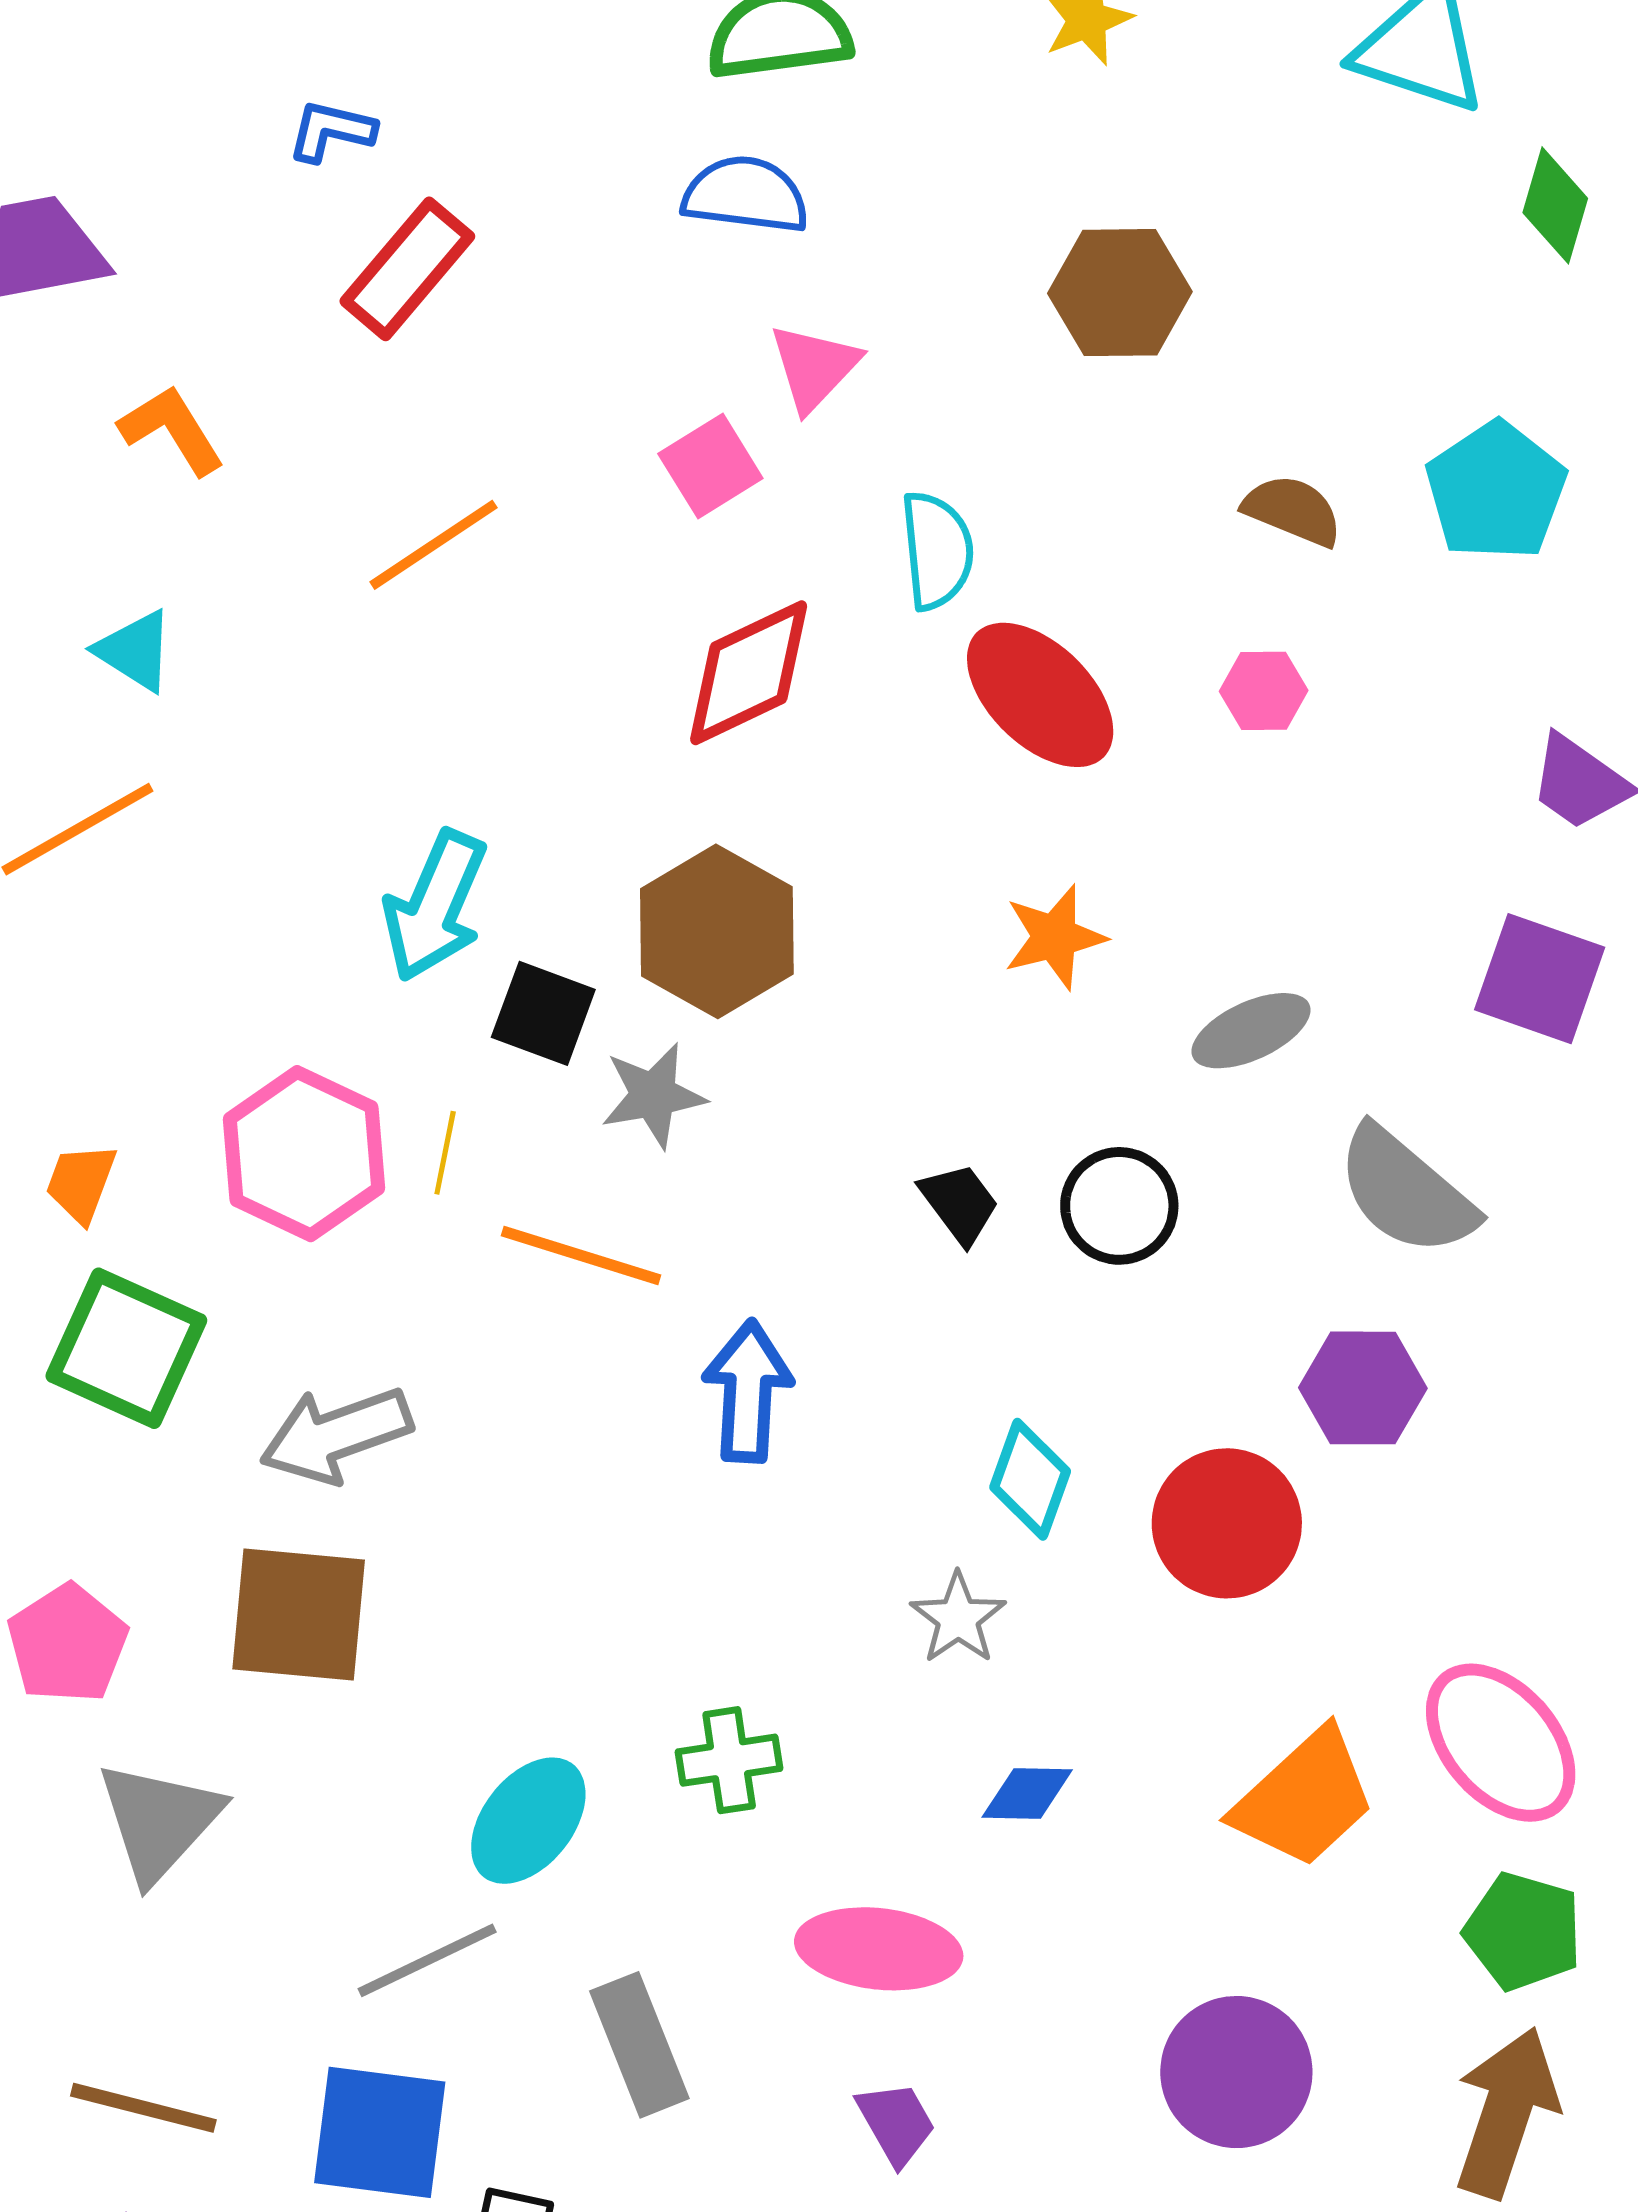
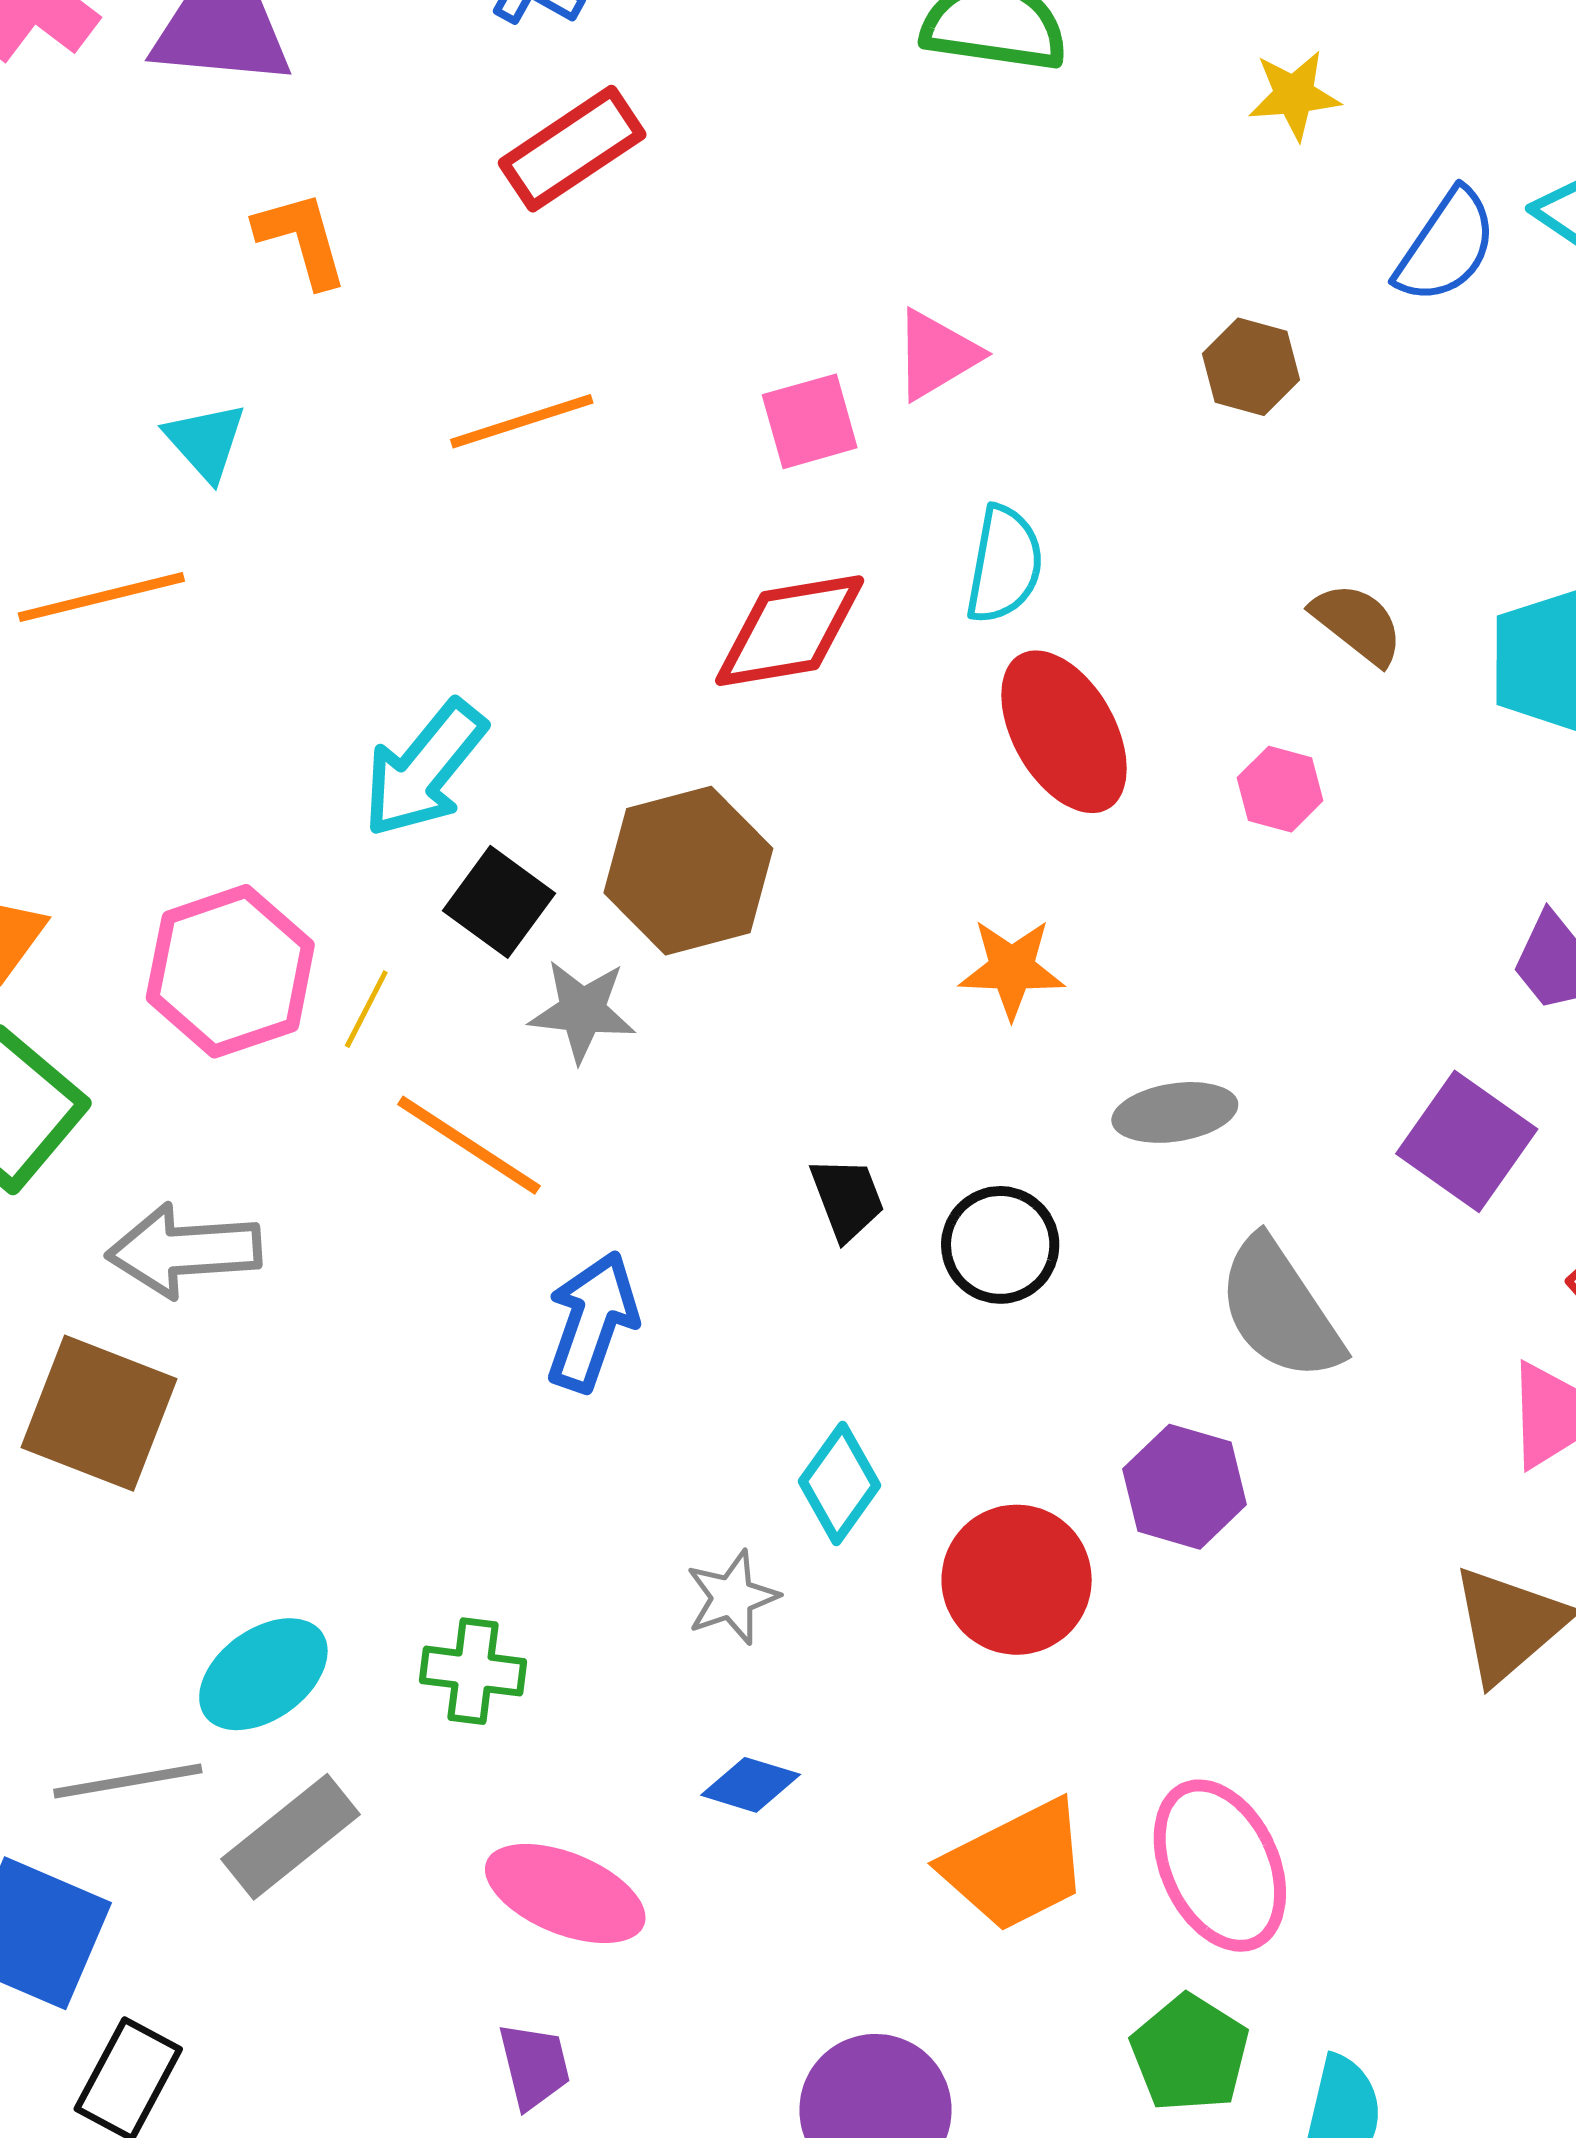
blue semicircle: (745, 195) -> (1446, 246), moved, turned 101
brown hexagon: (1120, 293) -> (1251, 367), size x0.7
gray rectangle: (639, 2045) -> (290, 1837), moved, turned 57

